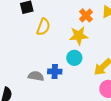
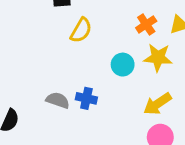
yellow star: (79, 36) -> (158, 58), moved
cyan circle: (74, 58) -> (123, 65), moved

